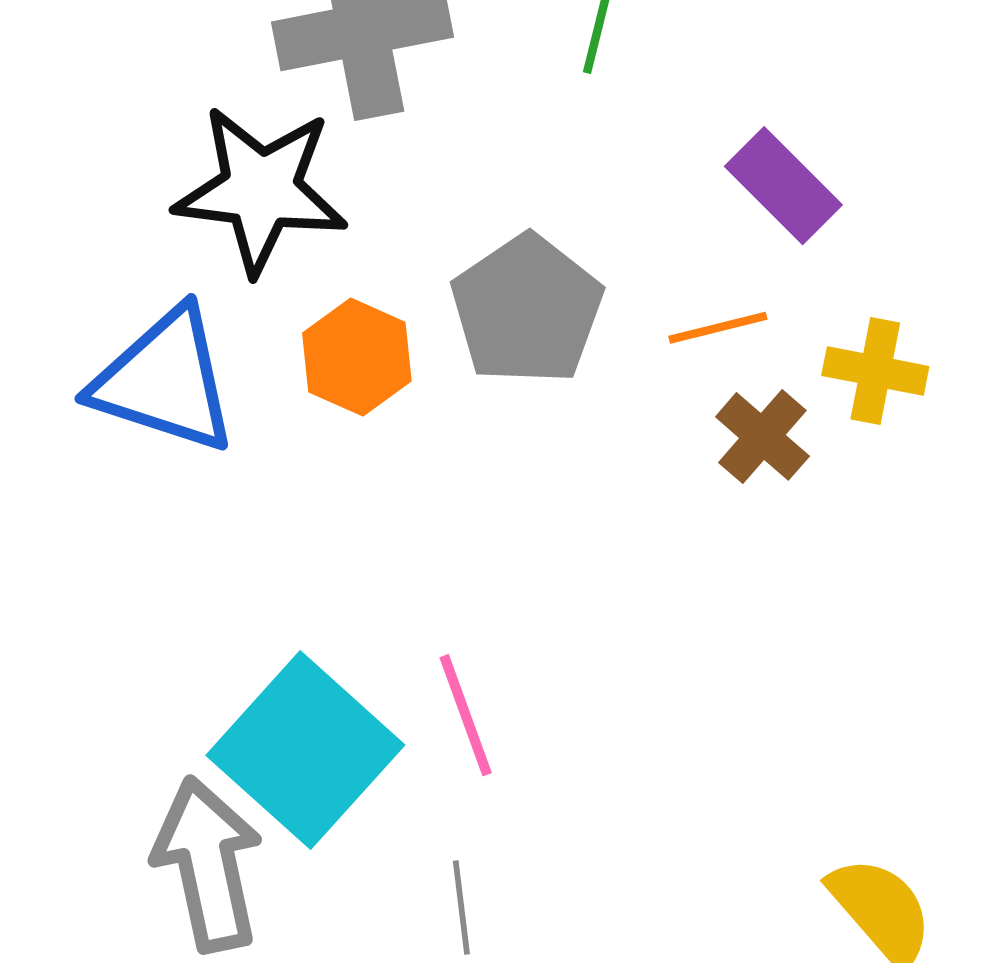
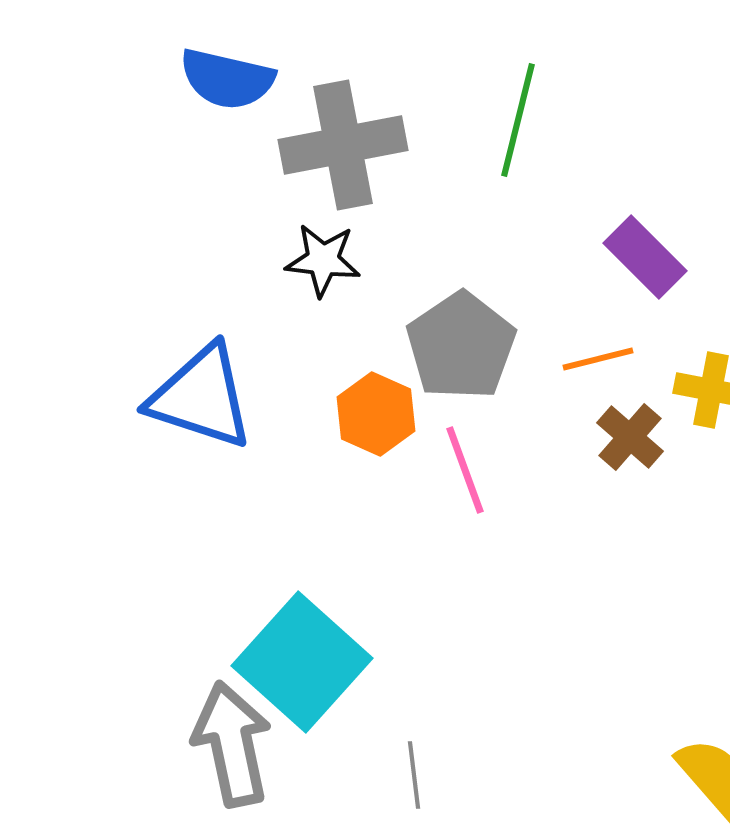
black star: (261, 190) -> (323, 260), moved, size x0.6
orange hexagon: (357, 357) -> (376, 414), moved
pink line: (466, 715) -> (465, 470), moved

